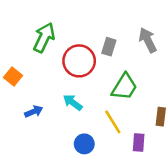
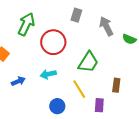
gray rectangle: (109, 47) -> (76, 15), moved
cyan arrow: (73, 102) -> (48, 74), turned -49

